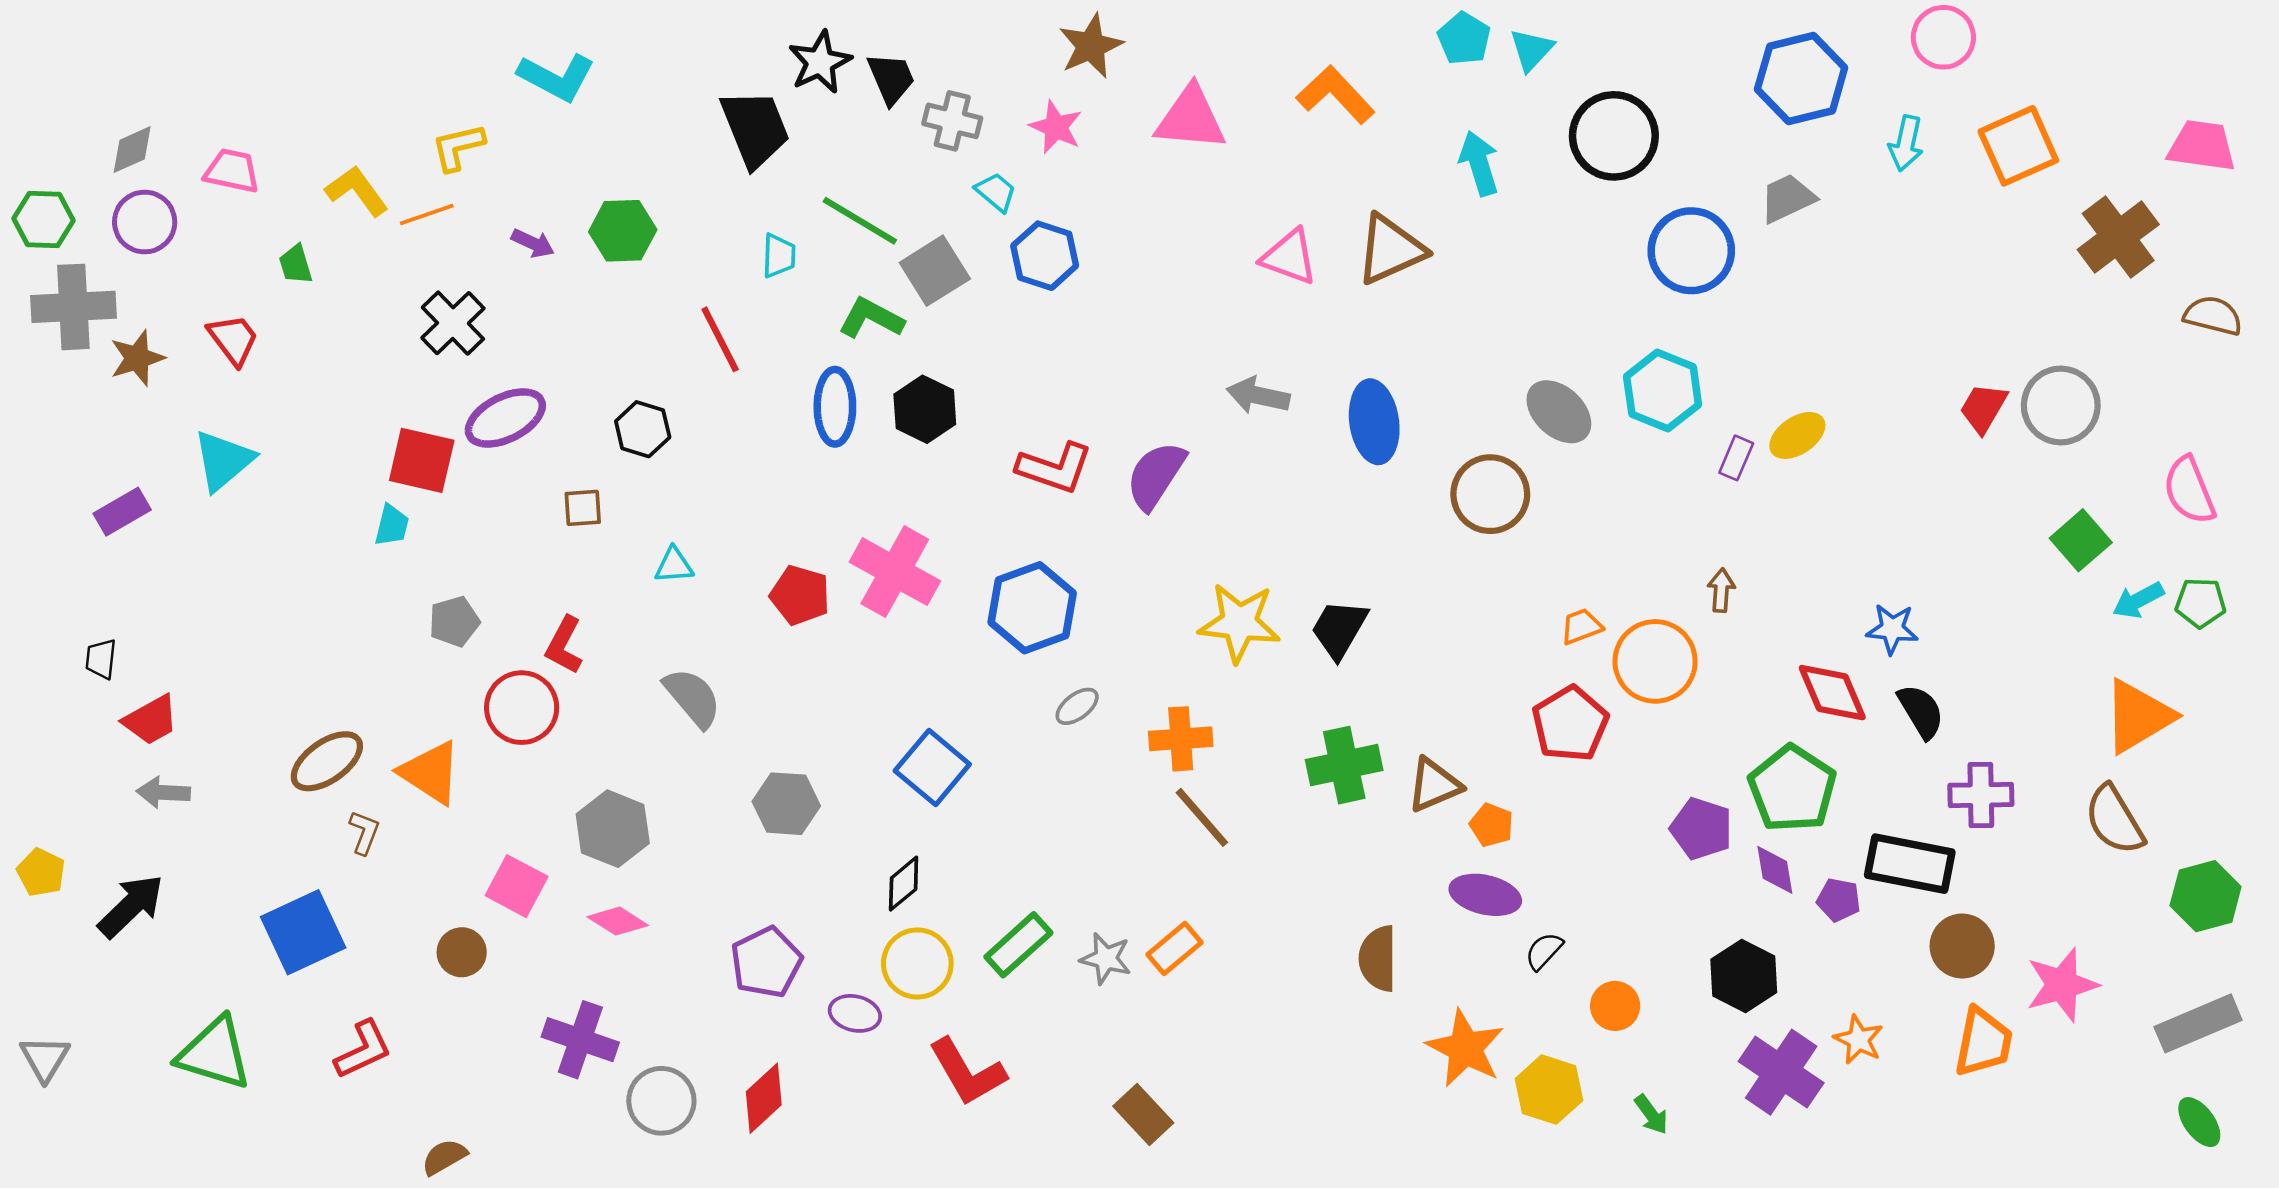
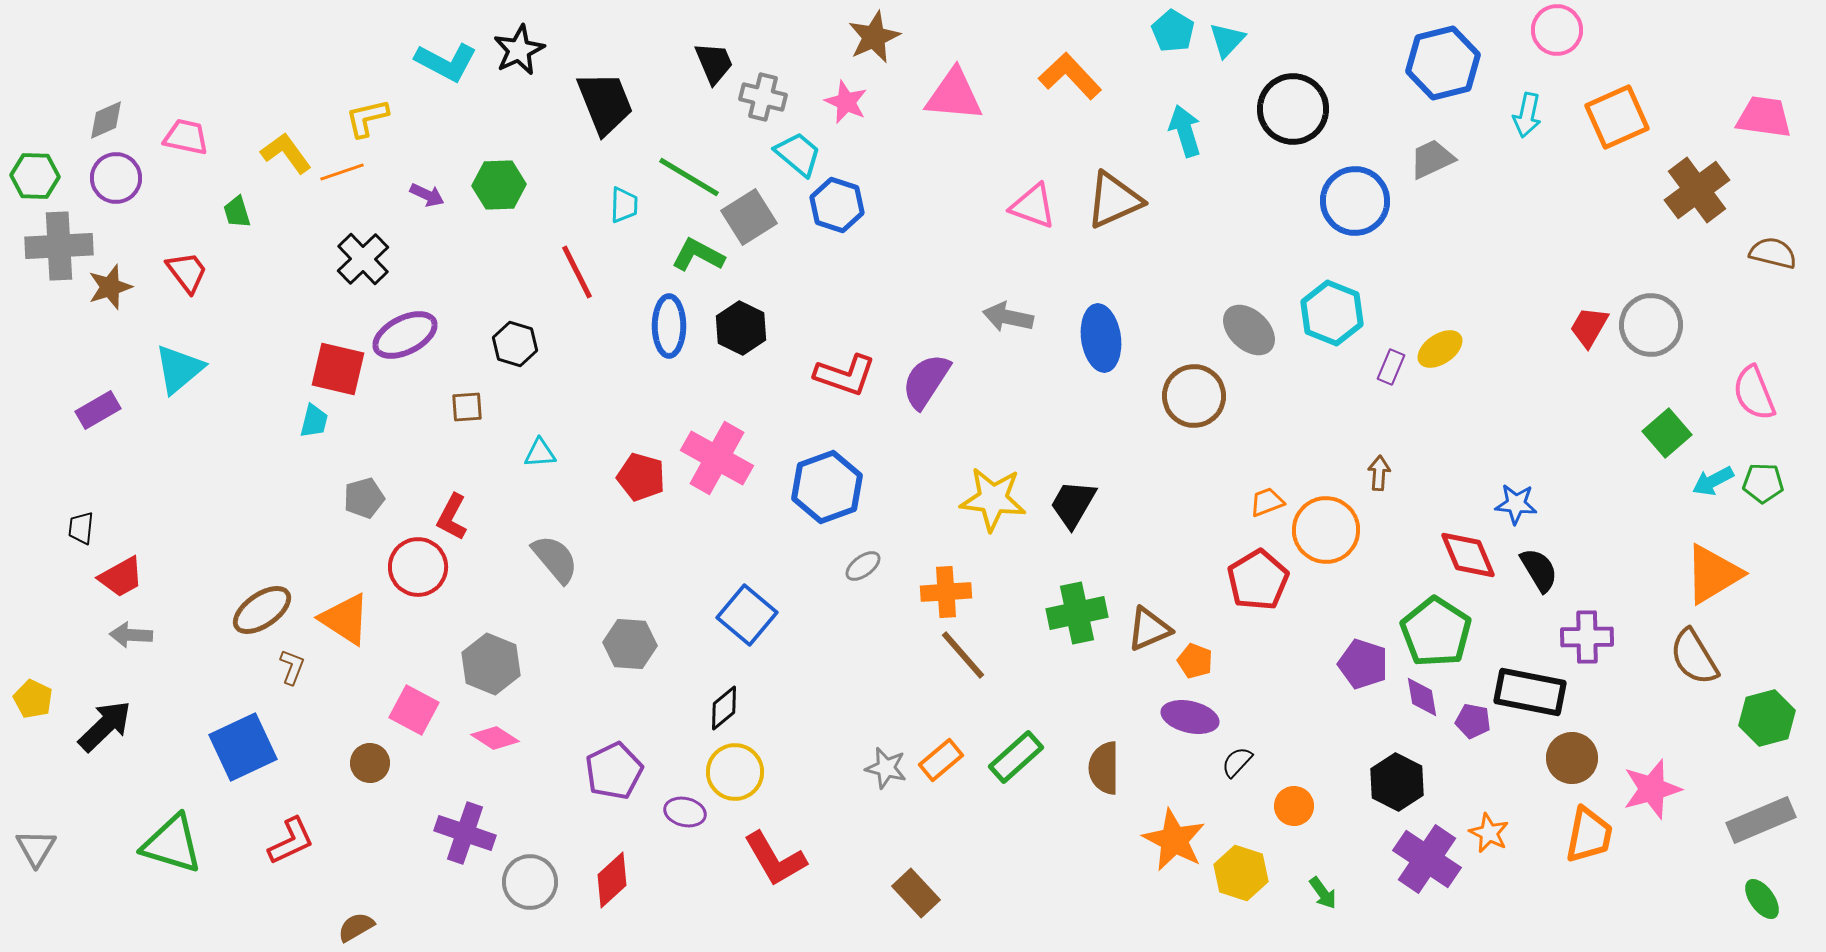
black star: (820, 62) -> (519, 50), moved
cyan trapezoid: (996, 192) -> (798, 154), size x1.4
green rectangle: (1018, 945) -> (1016, 757), moved

